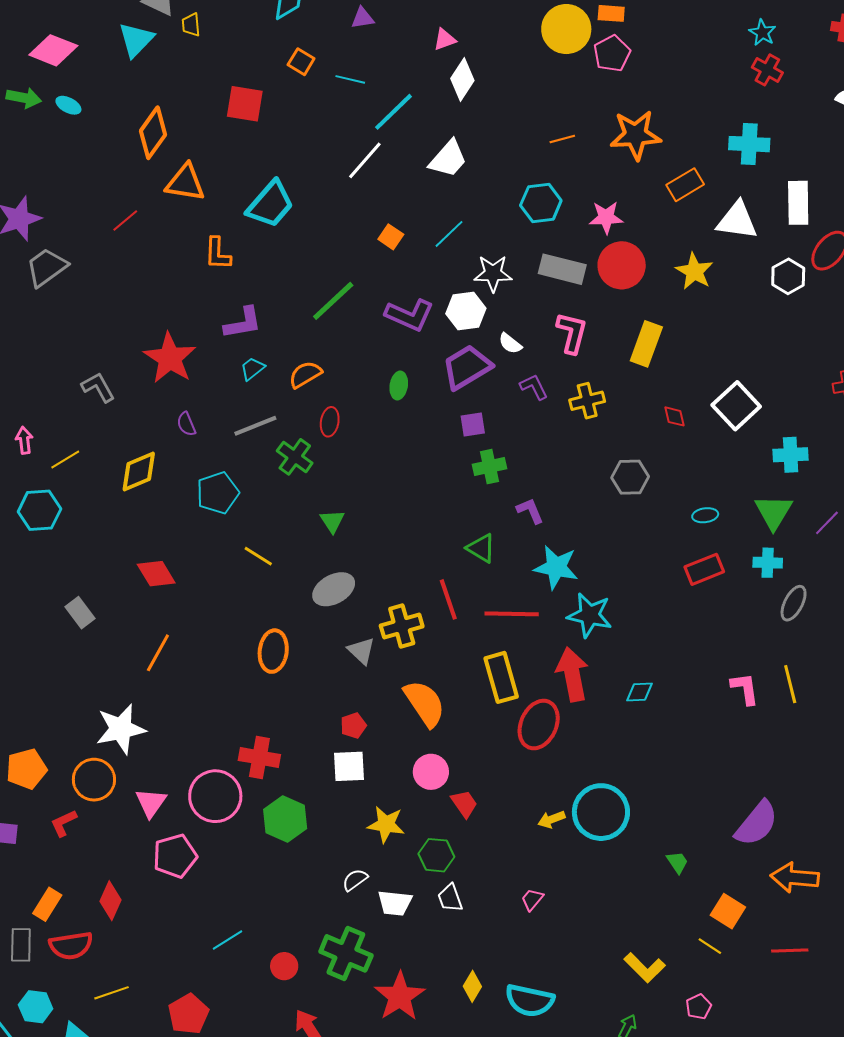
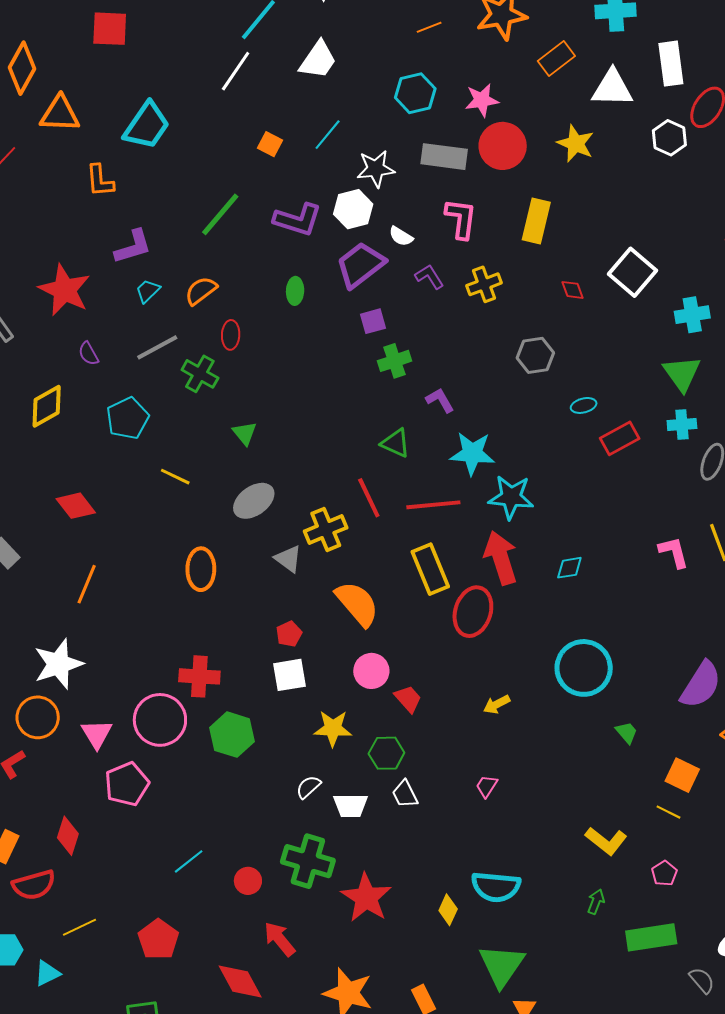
cyan ellipse: (705, 515) -> (584, 405), moved
cyan circle: (601, 812) -> (584, 668), moved
yellow diamond: (472, 986) -> (448, 910), moved

